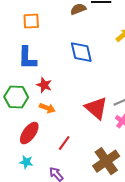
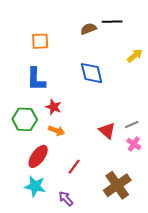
red triangle: (96, 108) -> (107, 131), size x0.7
cyan star: (26, 162) -> (35, 186), size x1.5

